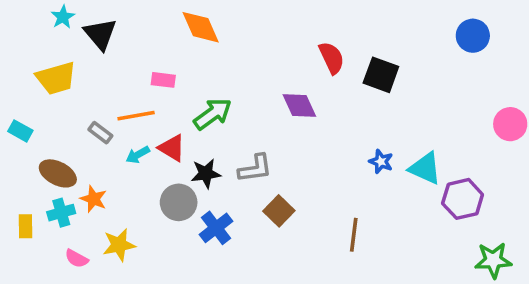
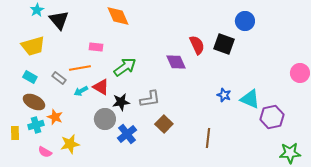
blue circle: (473, 36) -> (245, 21), moved
red semicircle: (332, 58) -> (197, 45), moved
cyan rectangle: (20, 131) -> (30, 77), moved

